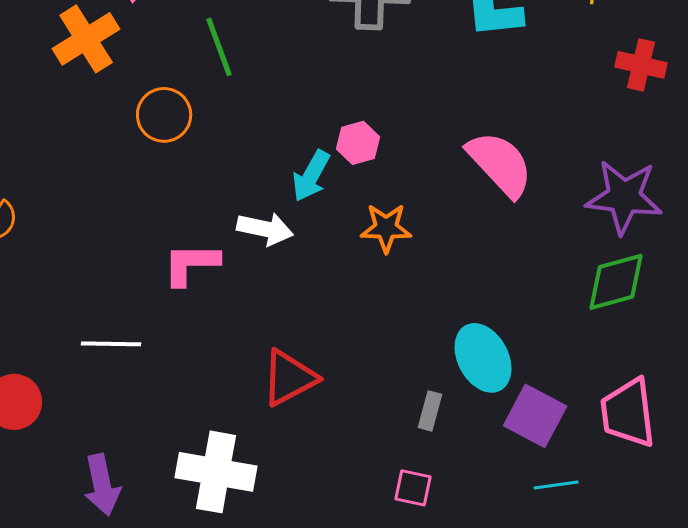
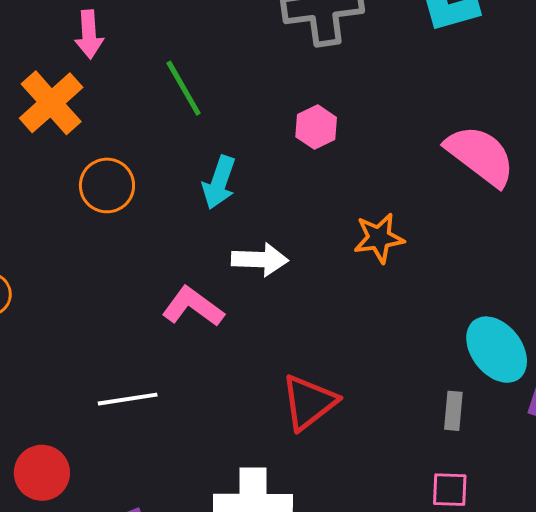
orange circle: (164, 115) -> (107, 185), moved
pink hexagon: (358, 143) -> (316, 127), moved
cyan arrow: (311, 176) -> (219, 182), moved
pink L-shape: (191, 264) -> (193, 307), turned 46

